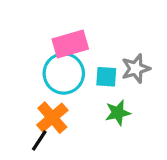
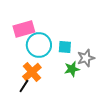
pink rectangle: (70, 44) -> (24, 29), moved
gray star: (136, 69) -> (86, 58), moved

